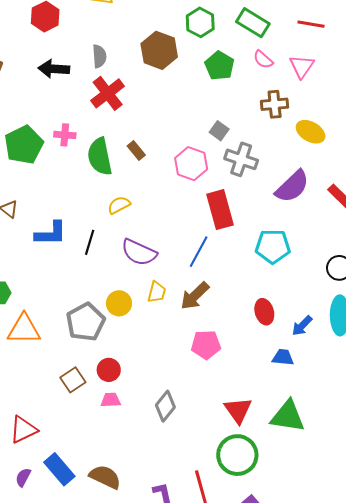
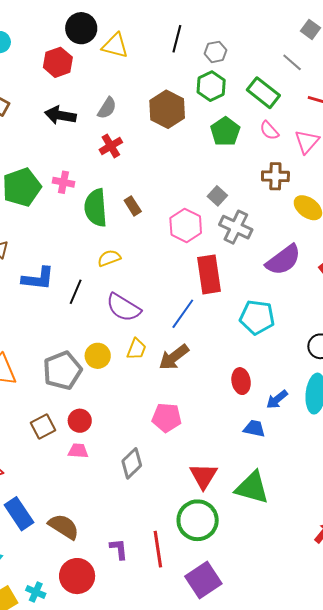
gray semicircle: (99, 56) -> (107, 108), turned 30
red cross: (108, 93) -> (111, 146), size x0.7
pink pentagon: (206, 345) -> (167, 418), moved

